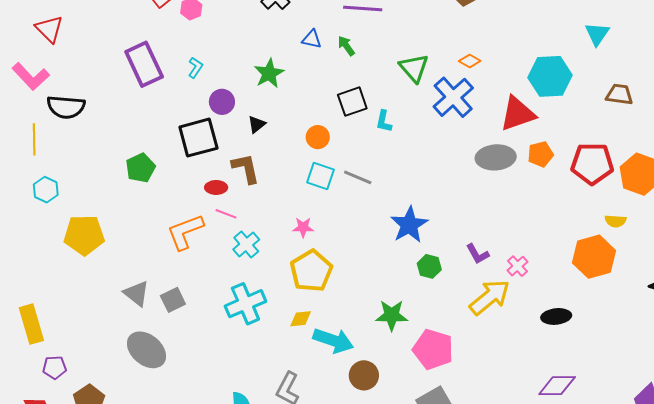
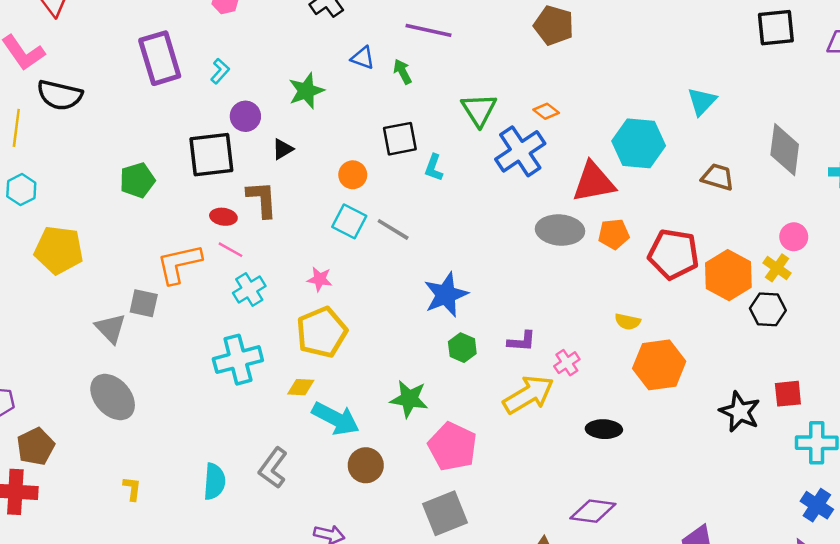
yellow semicircle: (615, 221) -> (628, 322), moved
purple L-shape: (477, 254) -> (522, 341), turned -65
gray square: (173, 300) -> (144, 303), moved, turned 30

